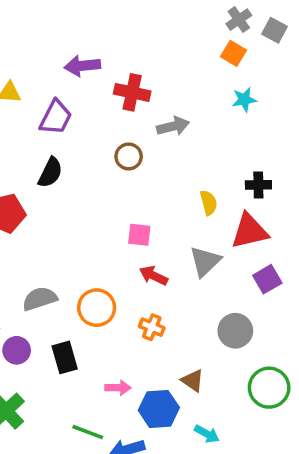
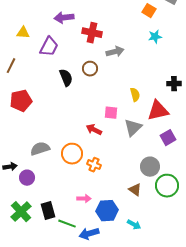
black semicircle: (50, 172) -> (66, 78), moved, turned -48
black cross: (258, 185) -> (174, 84), moved
pink square: (139, 235) -> (111, 113), moved
red arrow: (154, 276) -> (94, 130), moved
orange cross: (152, 327) -> (94, 165), moved
black rectangle: (65, 357) -> (48, 211), moved
brown triangle: (193, 381) -> (135, 190), moved
green circle: (269, 388) -> (167, 186), moved

